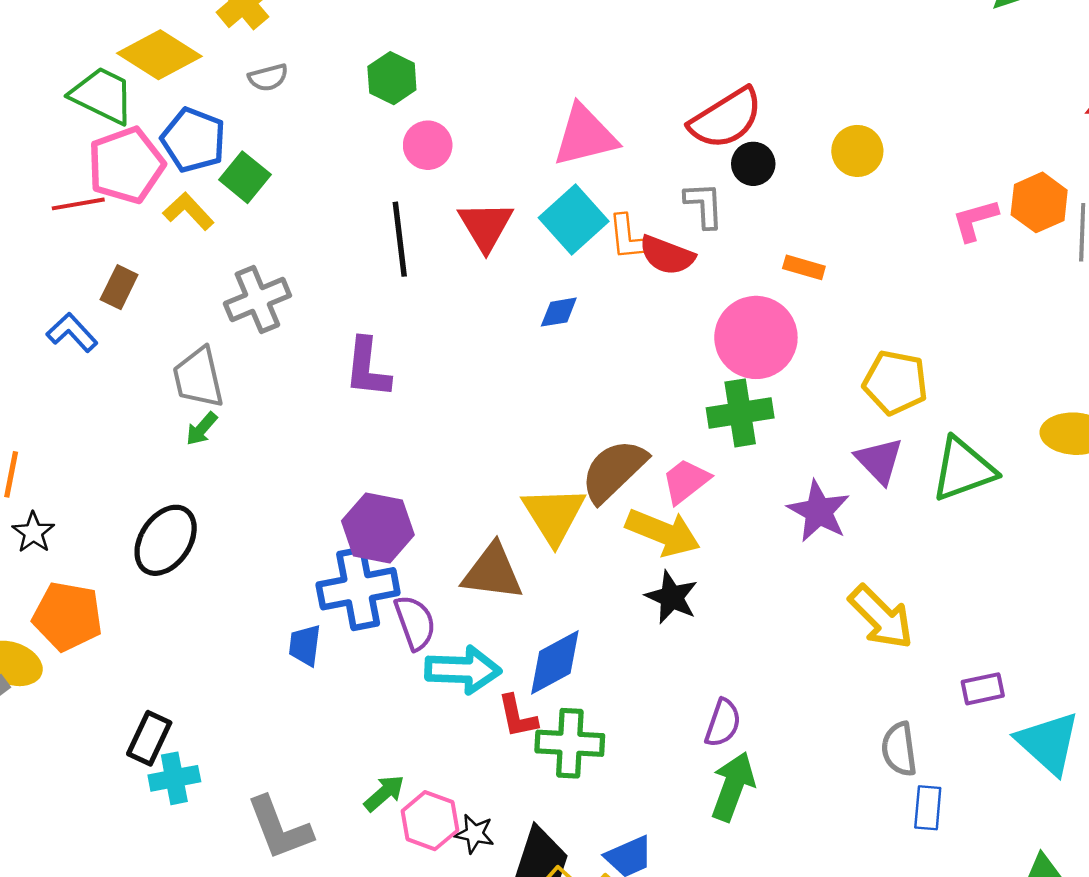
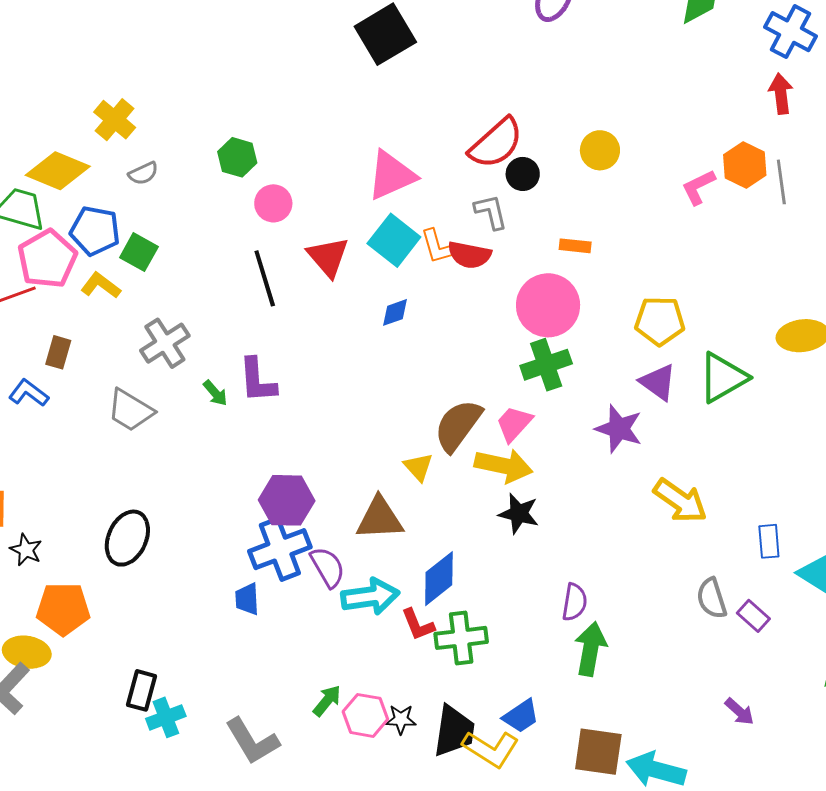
gray trapezoid: (198, 378) -> (130, 410), turned -36
green arrow: (202, 429) -> (215, 393), moved, turned -72
yellow triangle: (554, 515) -> (418, 467), size x0.6
purple rectangle: (983, 689) -> (753, 616), moved, turned 64
blue rectangle: (928, 808) -> (769, 541), moved

